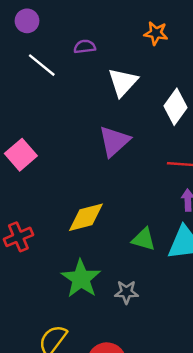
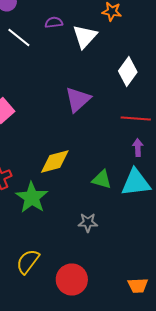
white triangle: (123, 82) -> (85, 36), moved
green star: (81, 279) -> (32, 198), moved

